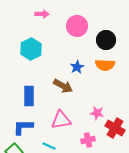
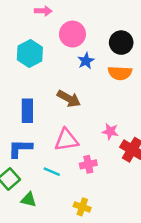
pink circle: (77, 26) -> (72, 34), moved
blue star: (77, 67) -> (86, 61), moved
pink cross: (88, 140) -> (88, 164), moved

